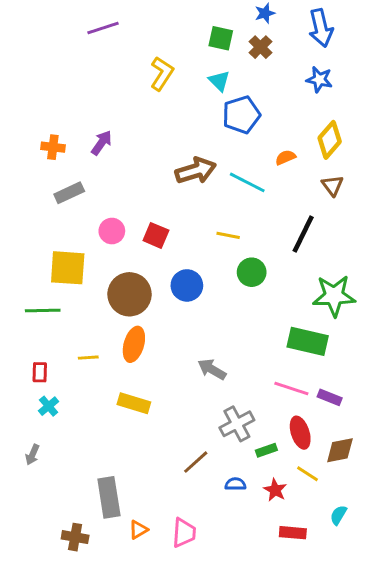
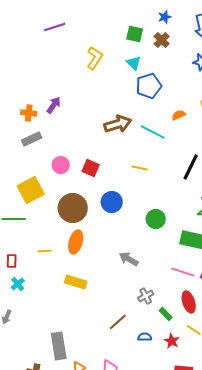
orange cross: (53, 147) -> (29, 113), moved
yellow square: (68, 268) -> (31, 190), turned -32
green circle: (252, 272) -> (156, 219), moved
gray cross: (237, 424) -> (146, 296), size x0.7
green rectangle: (266, 450) -> (166, 314), turned 64

